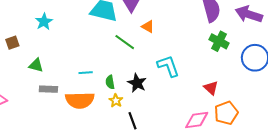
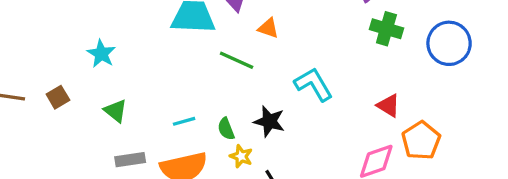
green triangle: (36, 65) -> (115, 111), moved, turned 35

